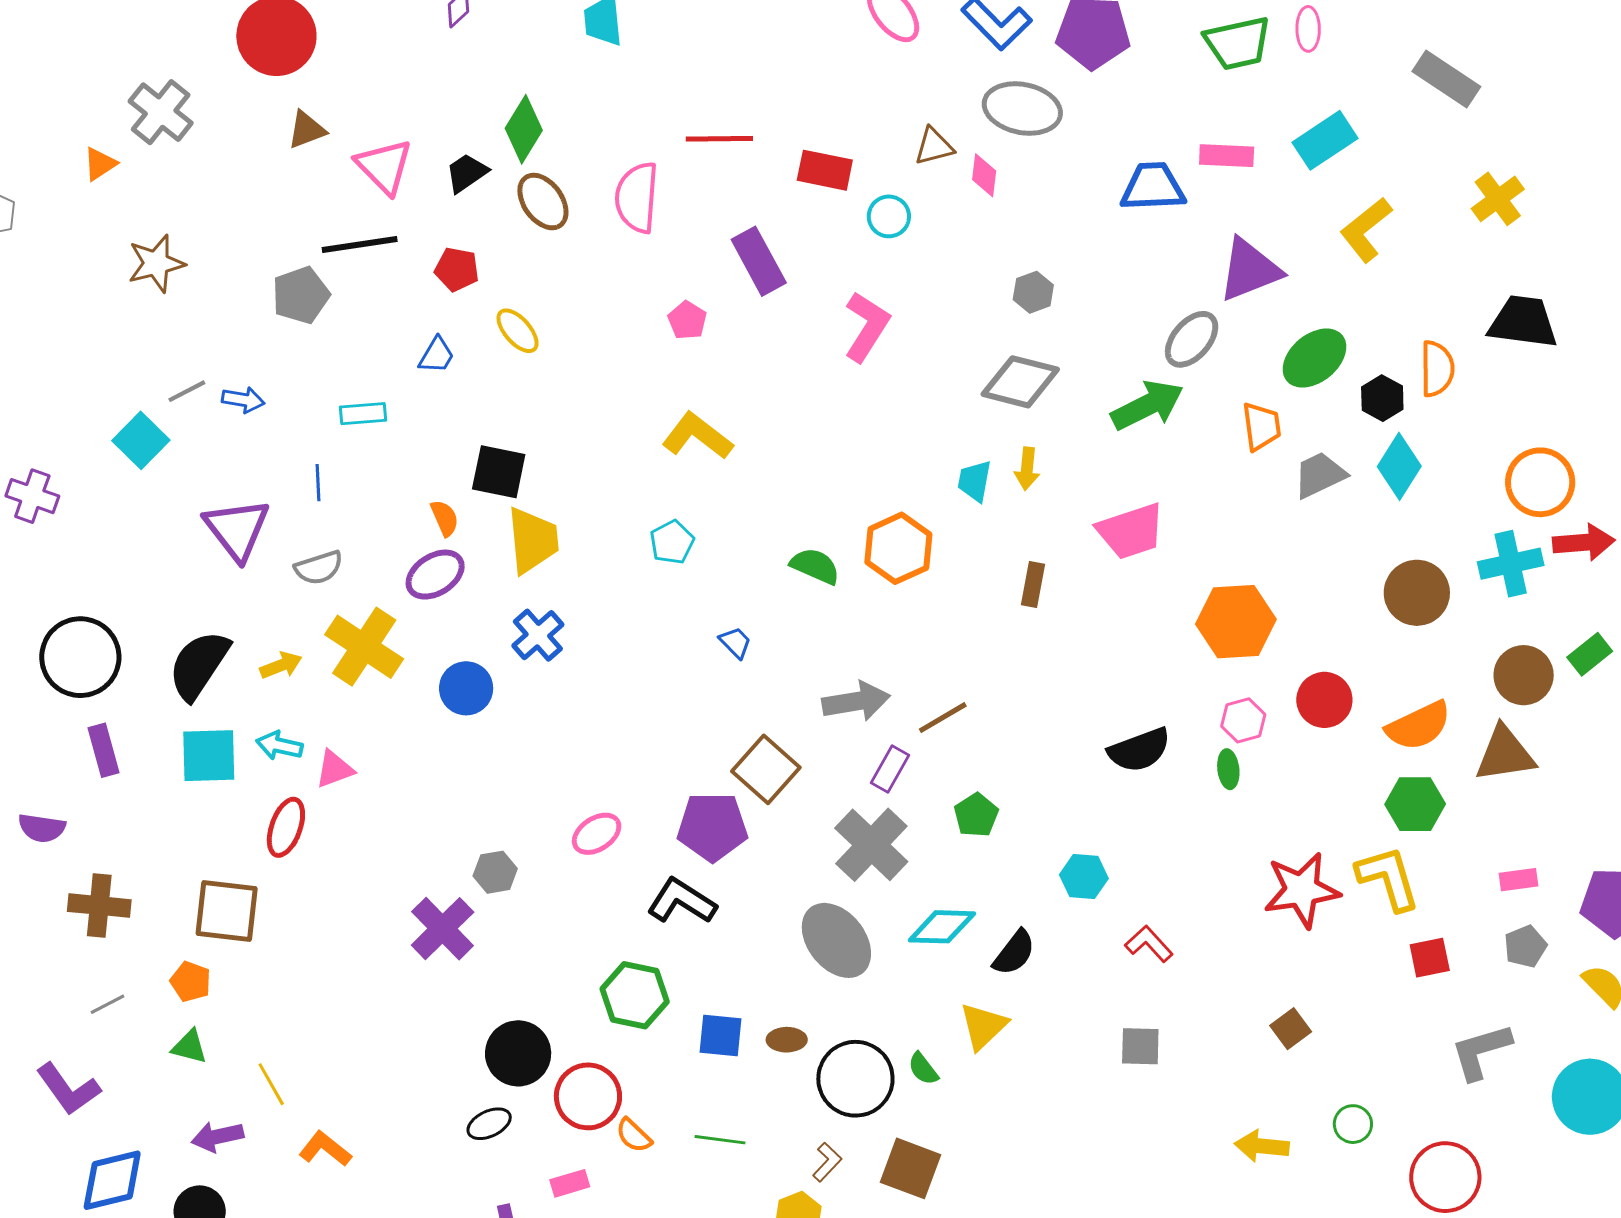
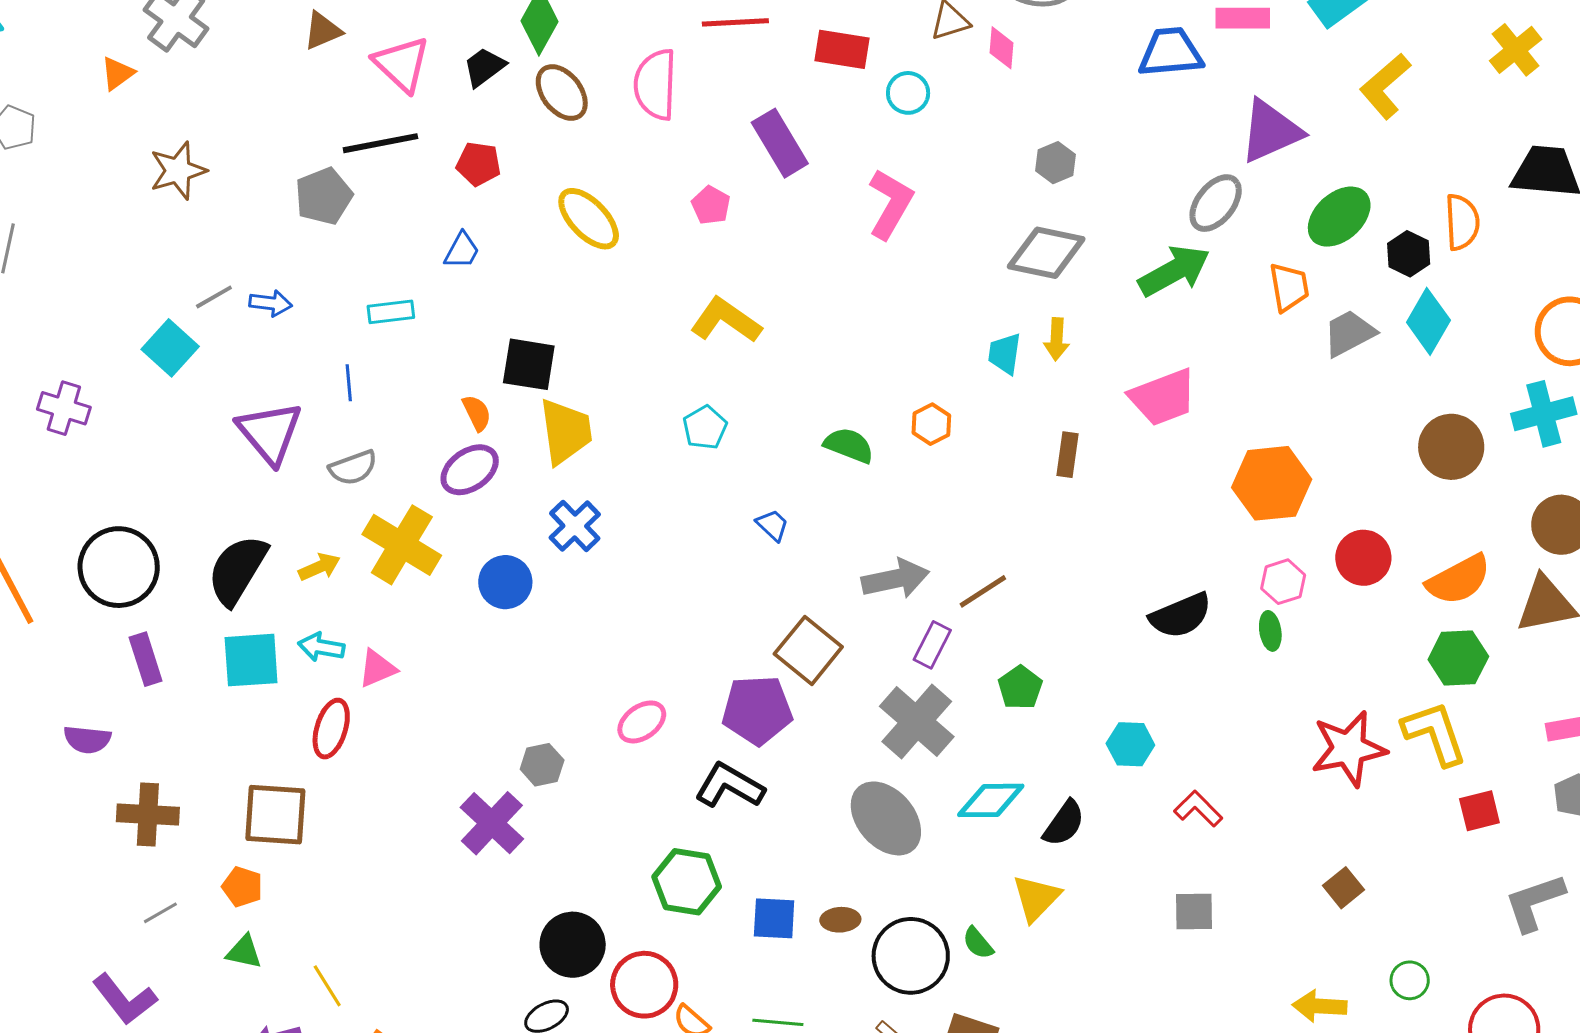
yellow ellipse: (518, 331) -> (589, 219), moved, size x1.4
orange hexagon: (898, 548) -> (931, 424), size x0.6

